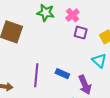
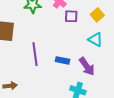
purple line: (36, 75) -> (35, 54), moved

